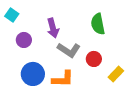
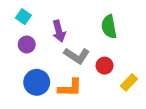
cyan square: (12, 15) -> (23, 17), moved

